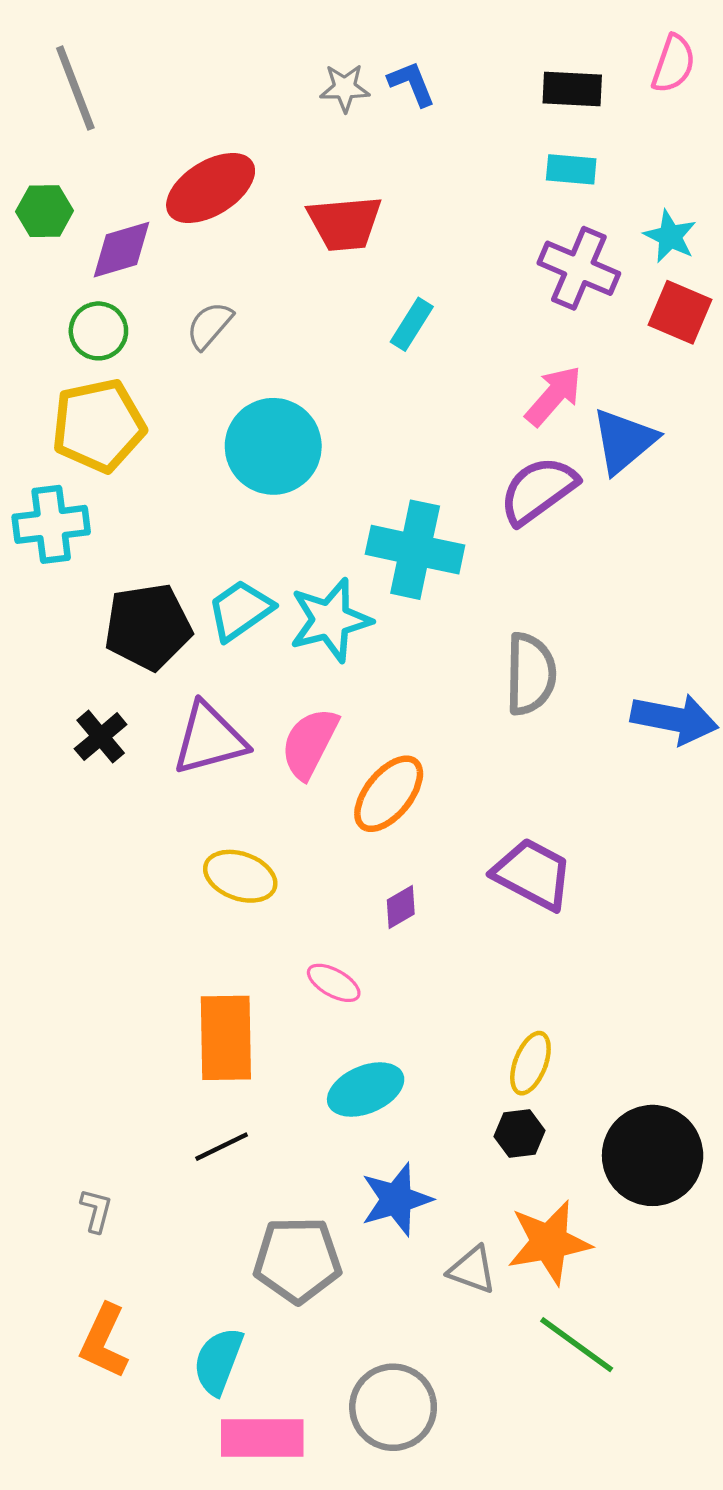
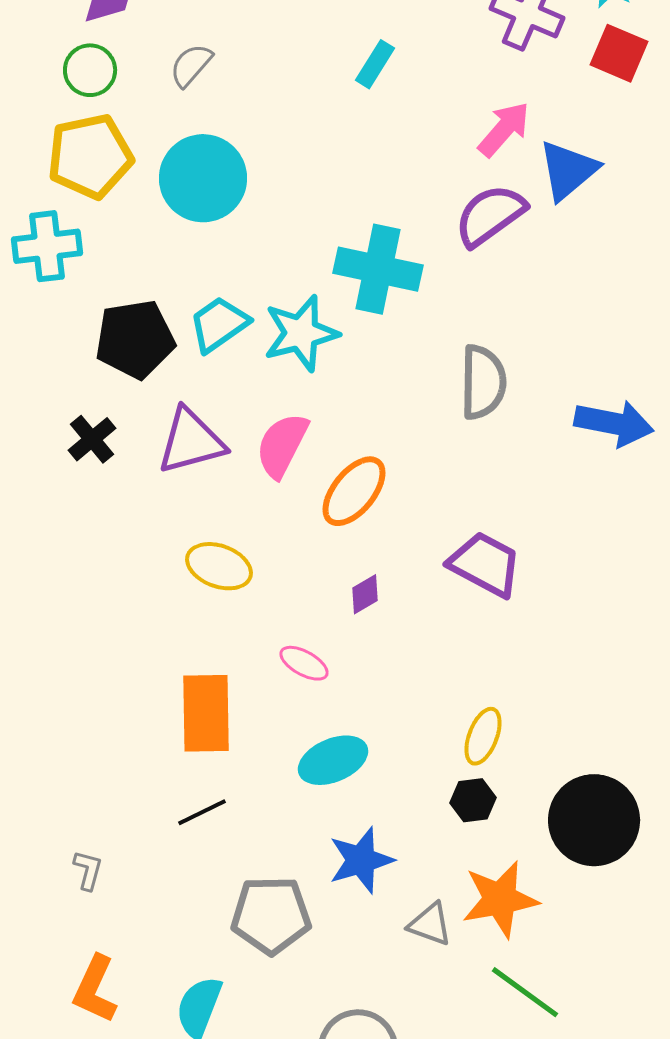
cyan circle: (273, 446) -> (203, 178), moved

